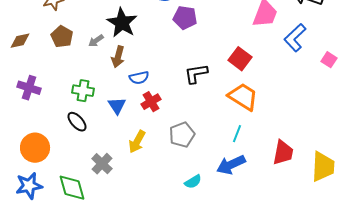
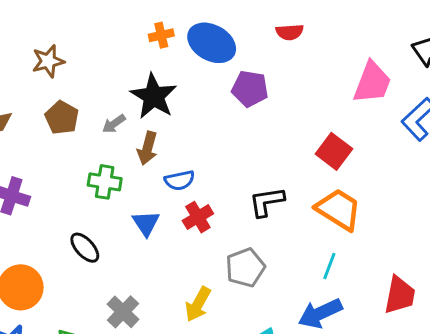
black L-shape: (196, 74) -> (267, 202), moved
green cross: (83, 91) -> (105, 182), moved
yellow arrow: (137, 142) -> (198, 304), moved

